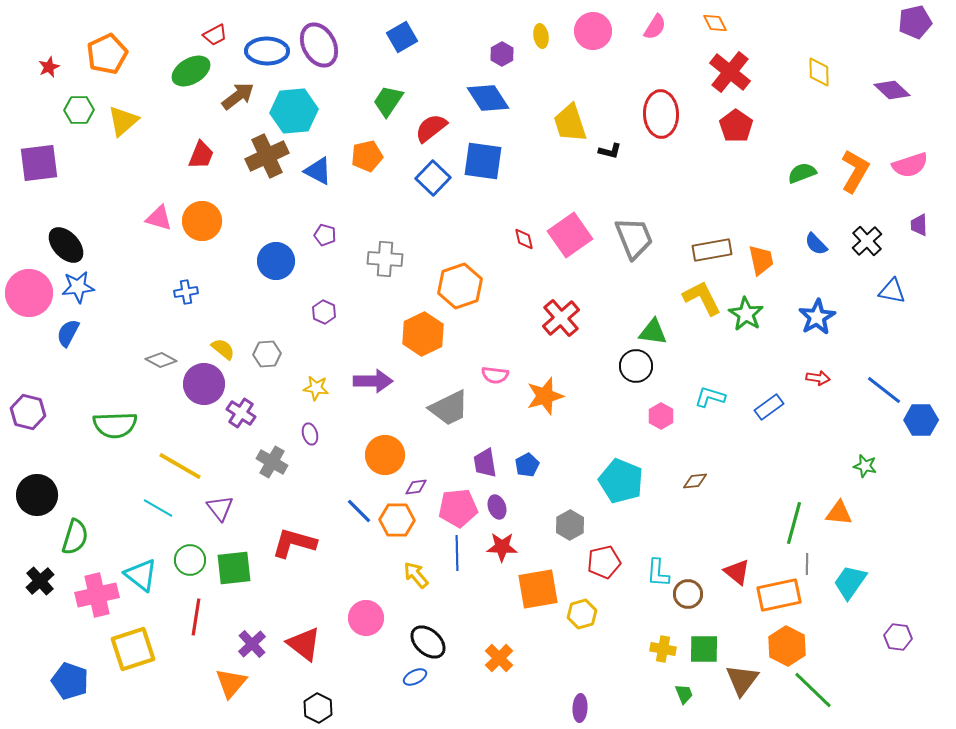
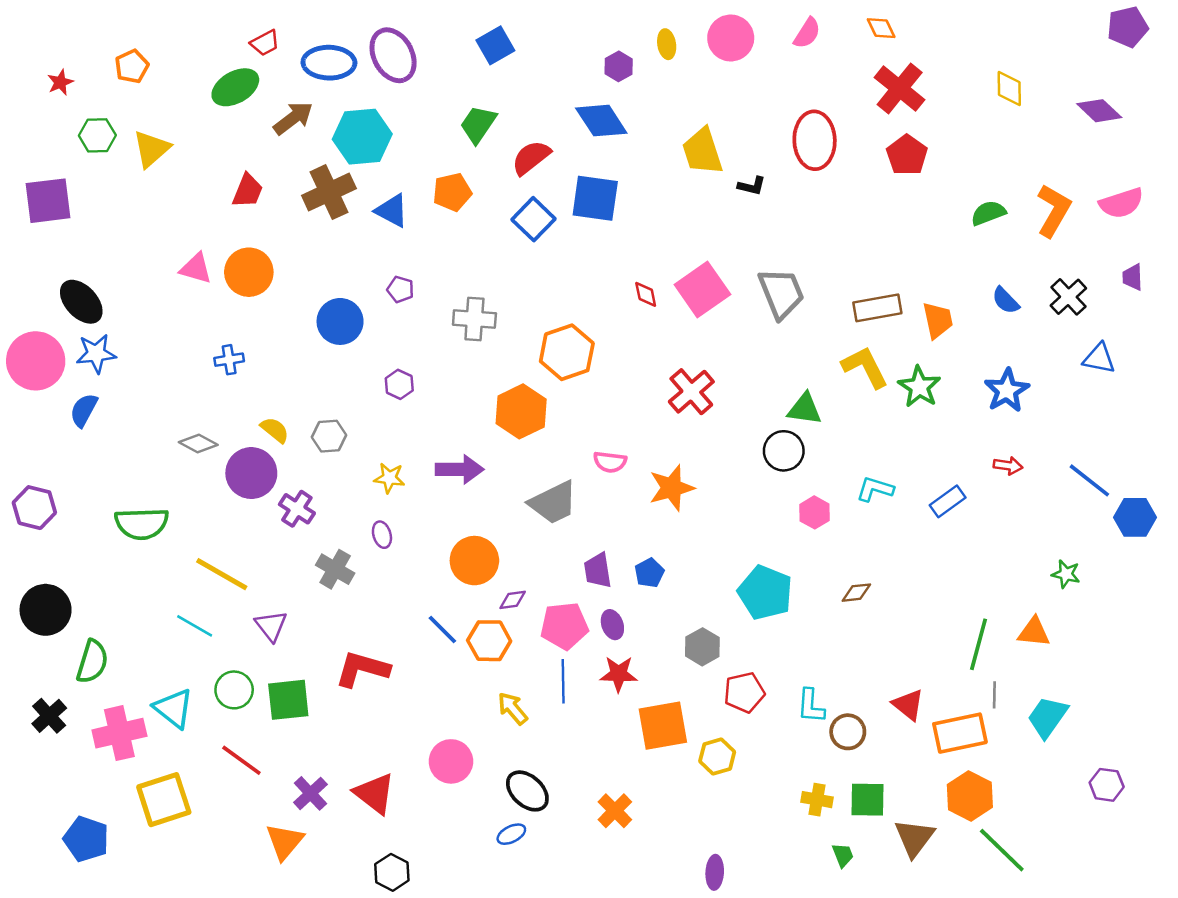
orange pentagon: (107, 54) -> (132, 66), size x0.7
red line: (196, 617) -> (241, 760), turned -63

